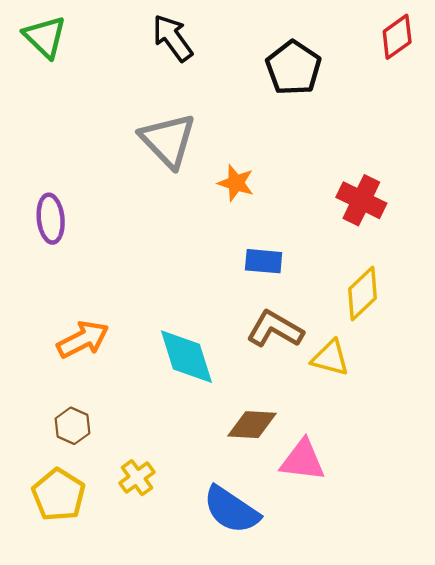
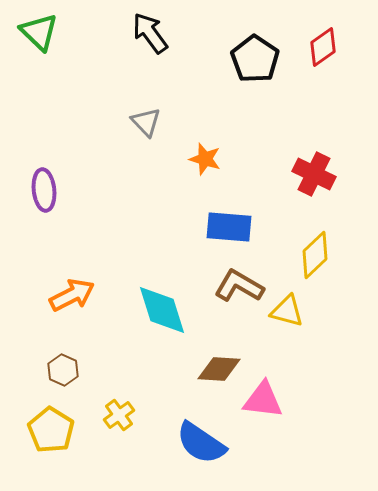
red diamond: (397, 37) -> (323, 47), moved
gray triangle: (168, 140) -> (146, 122), size x0.6
blue rectangle: (264, 261) -> (229, 227), size x1.4

